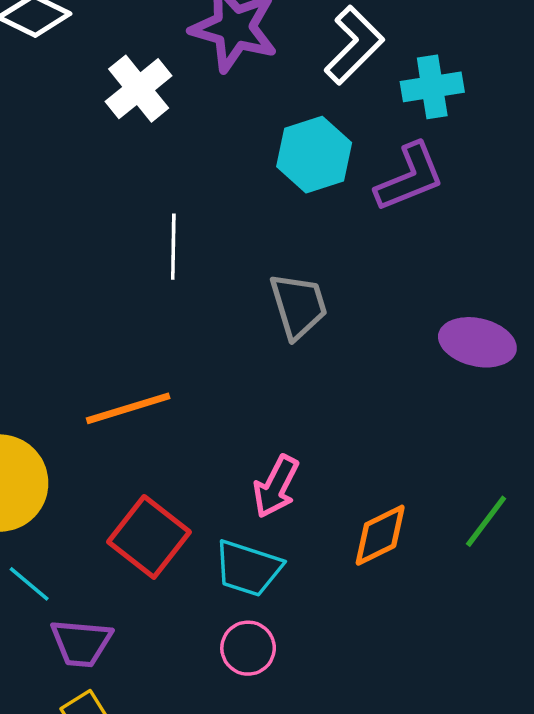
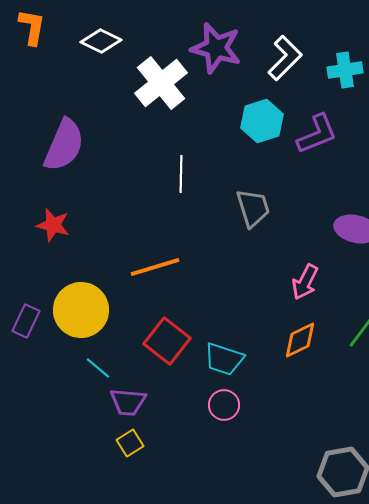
cyan cross: (432, 87) -> (345, 70), moved
white cross: (139, 89) -> (161, 83), size x1.4
pink arrow: (276, 487) -> (305, 282), moved

